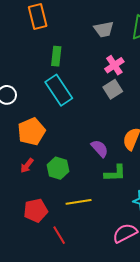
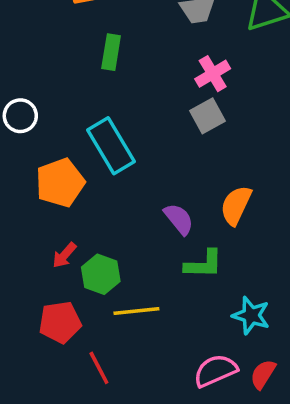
cyan rectangle: (59, 90) -> (111, 146), moved
red arrow: (27, 166) -> (64, 255), moved
green hexagon: (58, 168) -> (101, 274), moved

